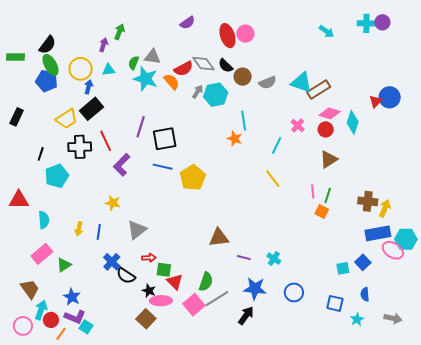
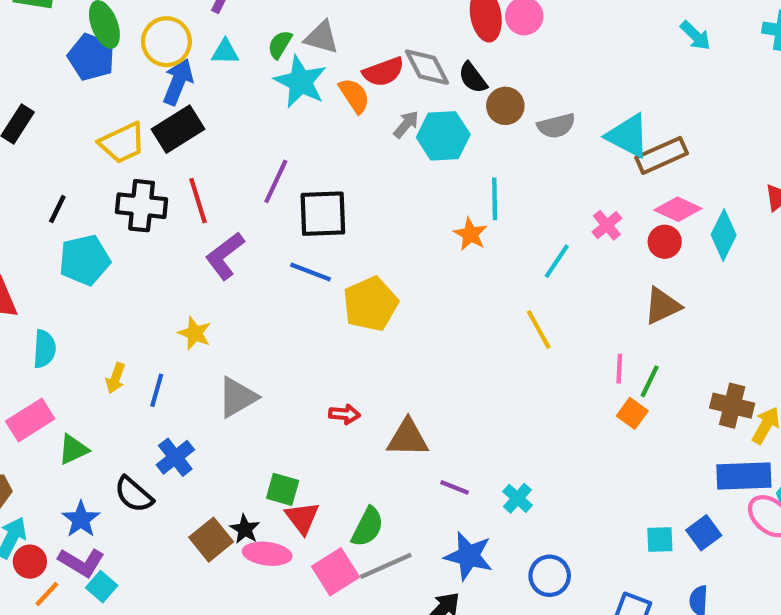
blue arrow: (89, 87) -> (178, 82), size x1.5
red arrow: (149, 258) -> (344, 414), moved
black semicircle: (126, 276) -> (134, 494), moved
brown square: (146, 319) -> (211, 540), moved

